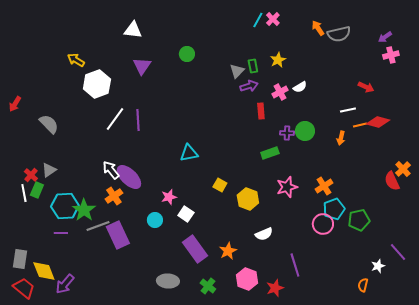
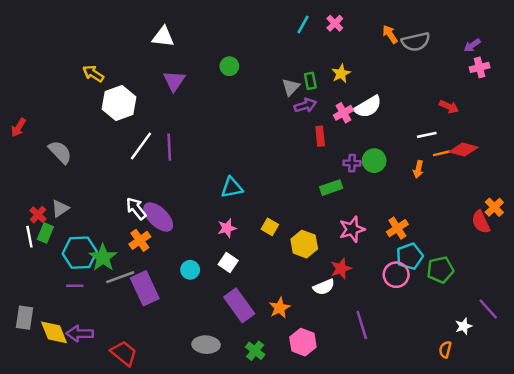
cyan line: (258, 20) -> (303, 24), moved
white semicircle: (300, 87) -> (368, 107), size x1.6
pink star: (169, 197) -> (227, 228), moved
purple arrow: (65, 284) -> (80, 334), moved, turned 50
red trapezoid: (24, 288) -> (124, 353), moved
red star: (275, 288) -> (341, 269), moved

